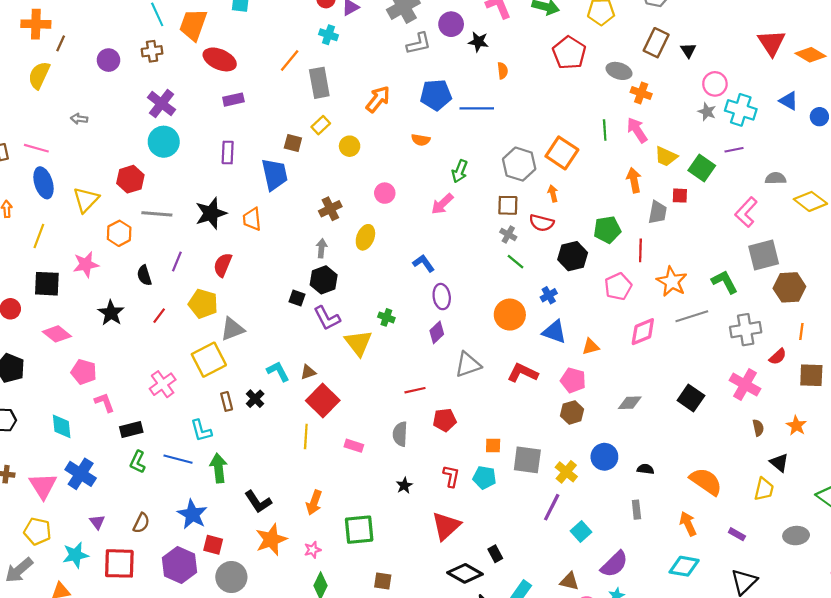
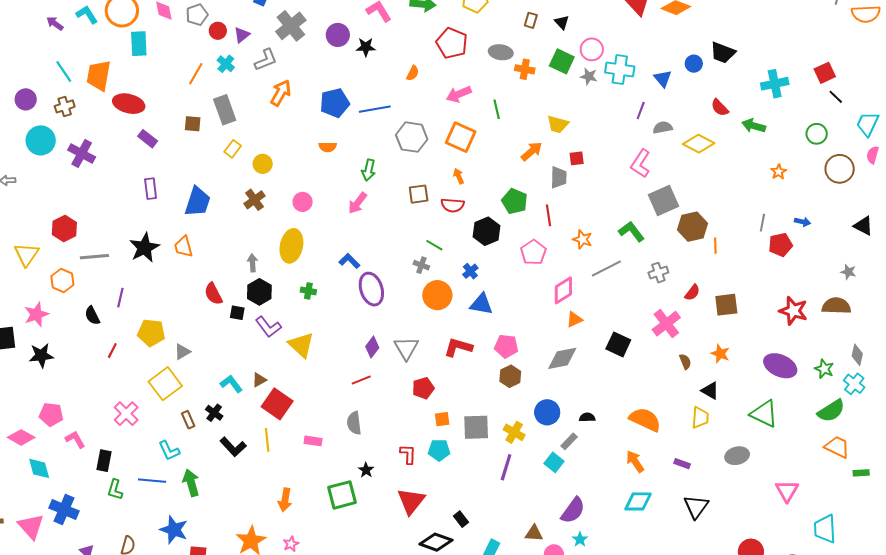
cyan cross: (328, 35) -> (226, 64), turned 30
brown rectangle: (656, 43) -> (531, 20), size x0.6
gray L-shape: (419, 44) -> (266, 60), moved
purple circle: (108, 60) -> (26, 99), moved
orange line: (290, 61) -> (196, 74), moved
orange semicircle: (503, 71) -> (413, 73), moved, turned 42
orange arrow: (378, 99) -> (281, 93), moved
purple rectangle: (233, 100) -> (148, 139), turned 60
blue triangle: (789, 101) -> (663, 79), moved, turned 30
pink arrow: (637, 130) -> (459, 94), moved, turned -70
cyan circle: (164, 142) -> (41, 140), moved
brown square: (293, 143) -> (193, 124), moved
purple line: (734, 150) -> (641, 110), moved, turned -48
gray hexagon: (519, 164) -> (412, 137), moved
green square: (702, 168) -> (562, 61), moved
blue trapezoid: (275, 174) -> (198, 202), turned 40
orange arrow: (634, 180) -> (532, 151), turned 70
brown cross: (330, 209) -> (255, 200), moved
green pentagon: (607, 230) -> (515, 201), turned -30
gray cross: (508, 234) -> (421, 265), moved
yellow ellipse: (365, 237) -> (291, 246), size x1.4
red semicircle: (223, 265) -> (213, 294), moved, turned -40
orange star: (672, 282) -> (582, 239), size x0.7
purple ellipse: (442, 297) -> (371, 289), size x1.4
black star: (111, 313) -> (41, 355), moved, turned -30
green cross: (386, 317) -> (308, 291), moved
gray triangle: (232, 329) -> (182, 352), size x0.7
gray cross: (746, 330) -> (658, 273), size x0.7
purple diamond: (437, 332) -> (372, 347), moved
orange line: (801, 332) -> (715, 246), moved
pink diamond: (57, 334) -> (21, 437), moved
orange triangle: (591, 347) -> (574, 319), moved
gray triangle: (468, 365) -> (406, 348), turned -32
pink cross: (745, 385) -> (666, 324), turned 32
gray diamond: (630, 403) -> (562, 358), size x1.4
red pentagon: (445, 420) -> (423, 388), moved
black rectangle: (131, 430) -> (104, 461), turned -55
black L-shape: (258, 502) -> (233, 447), moved
gray rectangle: (636, 510) -> (569, 441), moved, turned 60
green square: (359, 530) -> (342, 495), moved
cyan square: (581, 532) -> (554, 462), moved

